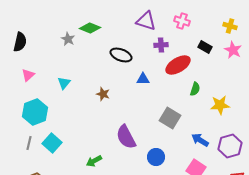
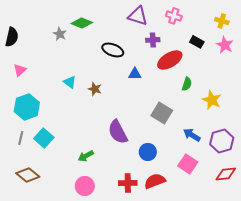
cyan triangle: (64, 83) -> (70, 82), moved, turned -32
yellow star: (220, 105) -> (212, 100), turned 30

